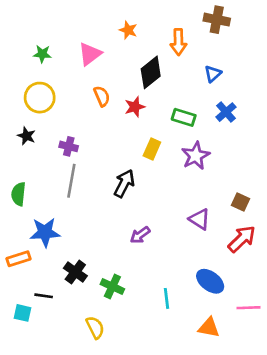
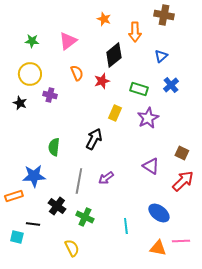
orange star: (128, 30) -> (104, 19), moved
purple cross: (69, 146) -> (50, 95), moved
gray line: (71, 181) -> (79, 181), moved
green semicircle: (19, 194) -> (54, 147), moved
pink line: (248, 308) -> (181, 241), moved

